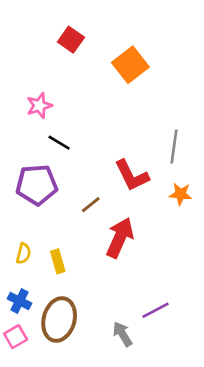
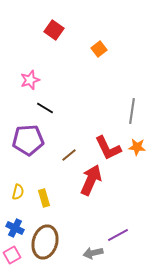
orange square: (130, 65) -> (99, 49), size x0.6
red L-shape: (132, 176) -> (108, 148), moved
gray arrow: (122, 334) -> (93, 253), turned -72

